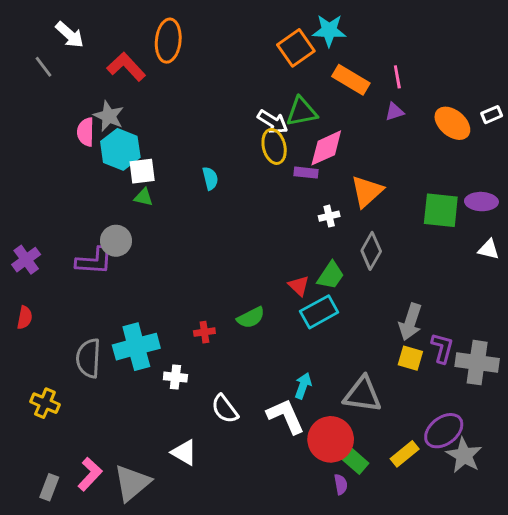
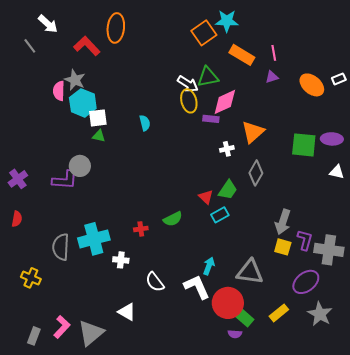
cyan rectangle: (319, 312) -> (220, 215), size x0.7
purple ellipse: (444, 431) -> (306, 282), moved
purple semicircle: (341, 484) -> (235, 334), turned 104

